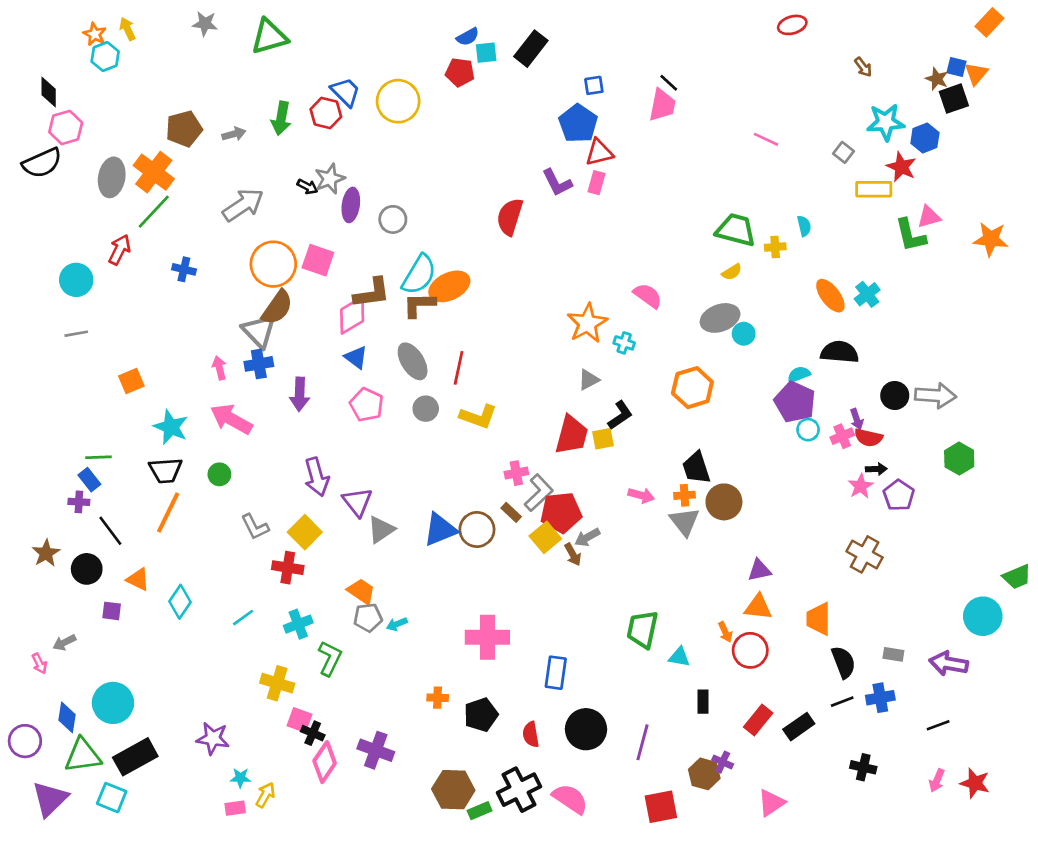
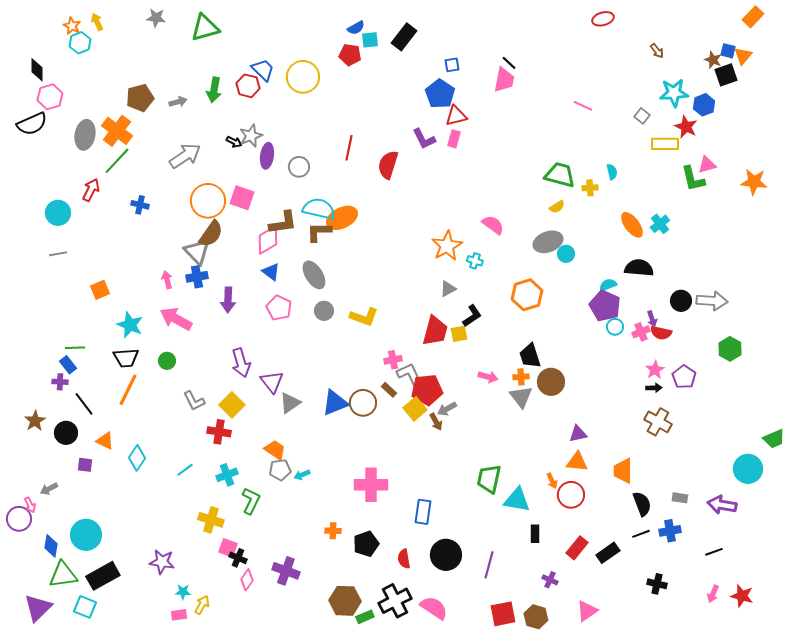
cyan semicircle: (419, 275) -> (319, 209), turned -108
red line: (459, 368) -> (349, 148), moved
black arrow: (876, 469) -> (654, 388), moved
gray L-shape: (539, 493) -> (410, 375), turned -72
cyan triangle: (679, 657) -> (517, 500), size x1.6
purple circle: (25, 741) -> (19, 519), moved
pink diamond: (325, 762) -> (247, 580), size x0.7
brown hexagon: (704, 774) -> (536, 617), moved

